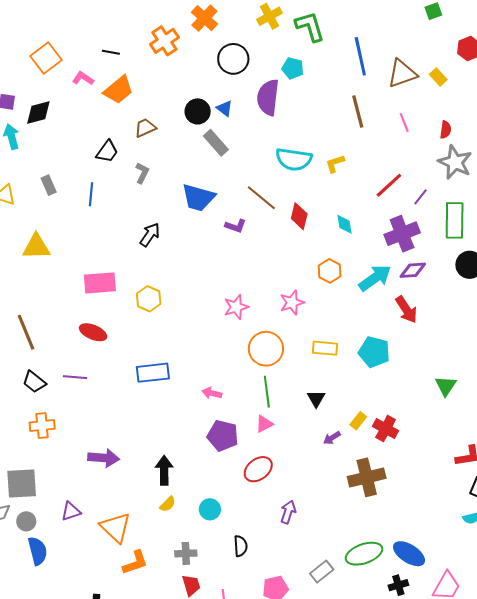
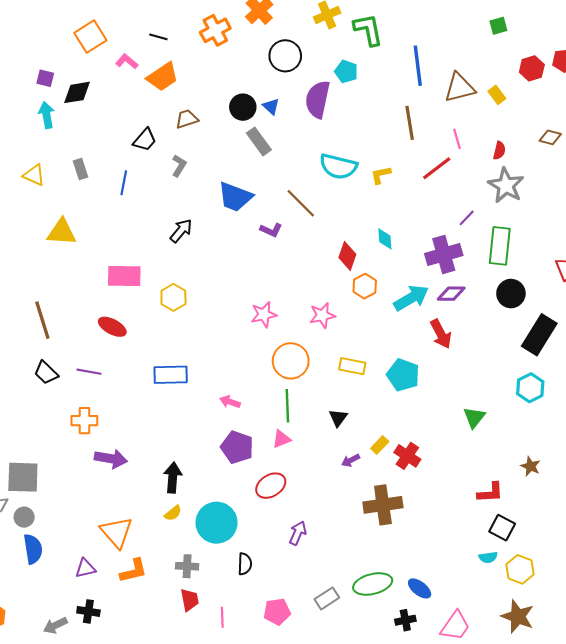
red line: (389, 185) -> (437, 168), moved
red diamond: (299, 216) -> (347, 256), moved
orange cross: (42, 426) -> (84, 421), moved
cyan circle: (210, 509) -> (217, 523), size x1.8
purple triangle: (71, 511) -> (85, 568), moved
blue ellipse: (409, 554) -> (420, 588), size x0.7

